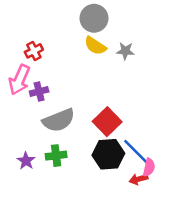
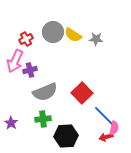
gray circle: (94, 18) -> (53, 32), moved
black hexagon: (108, 154) -> (66, 136), moved
purple star: (26, 161) -> (11, 123), moved

